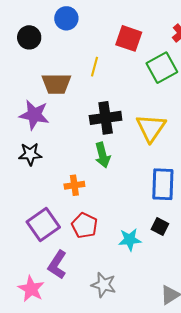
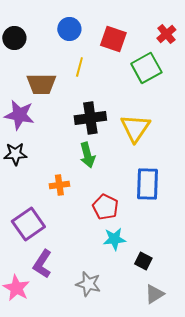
blue circle: (66, 18) -> (69, 29), moved
red pentagon: (84, 225) -> (105, 207), moved
black square: (160, 226) -> (143, 261), moved

